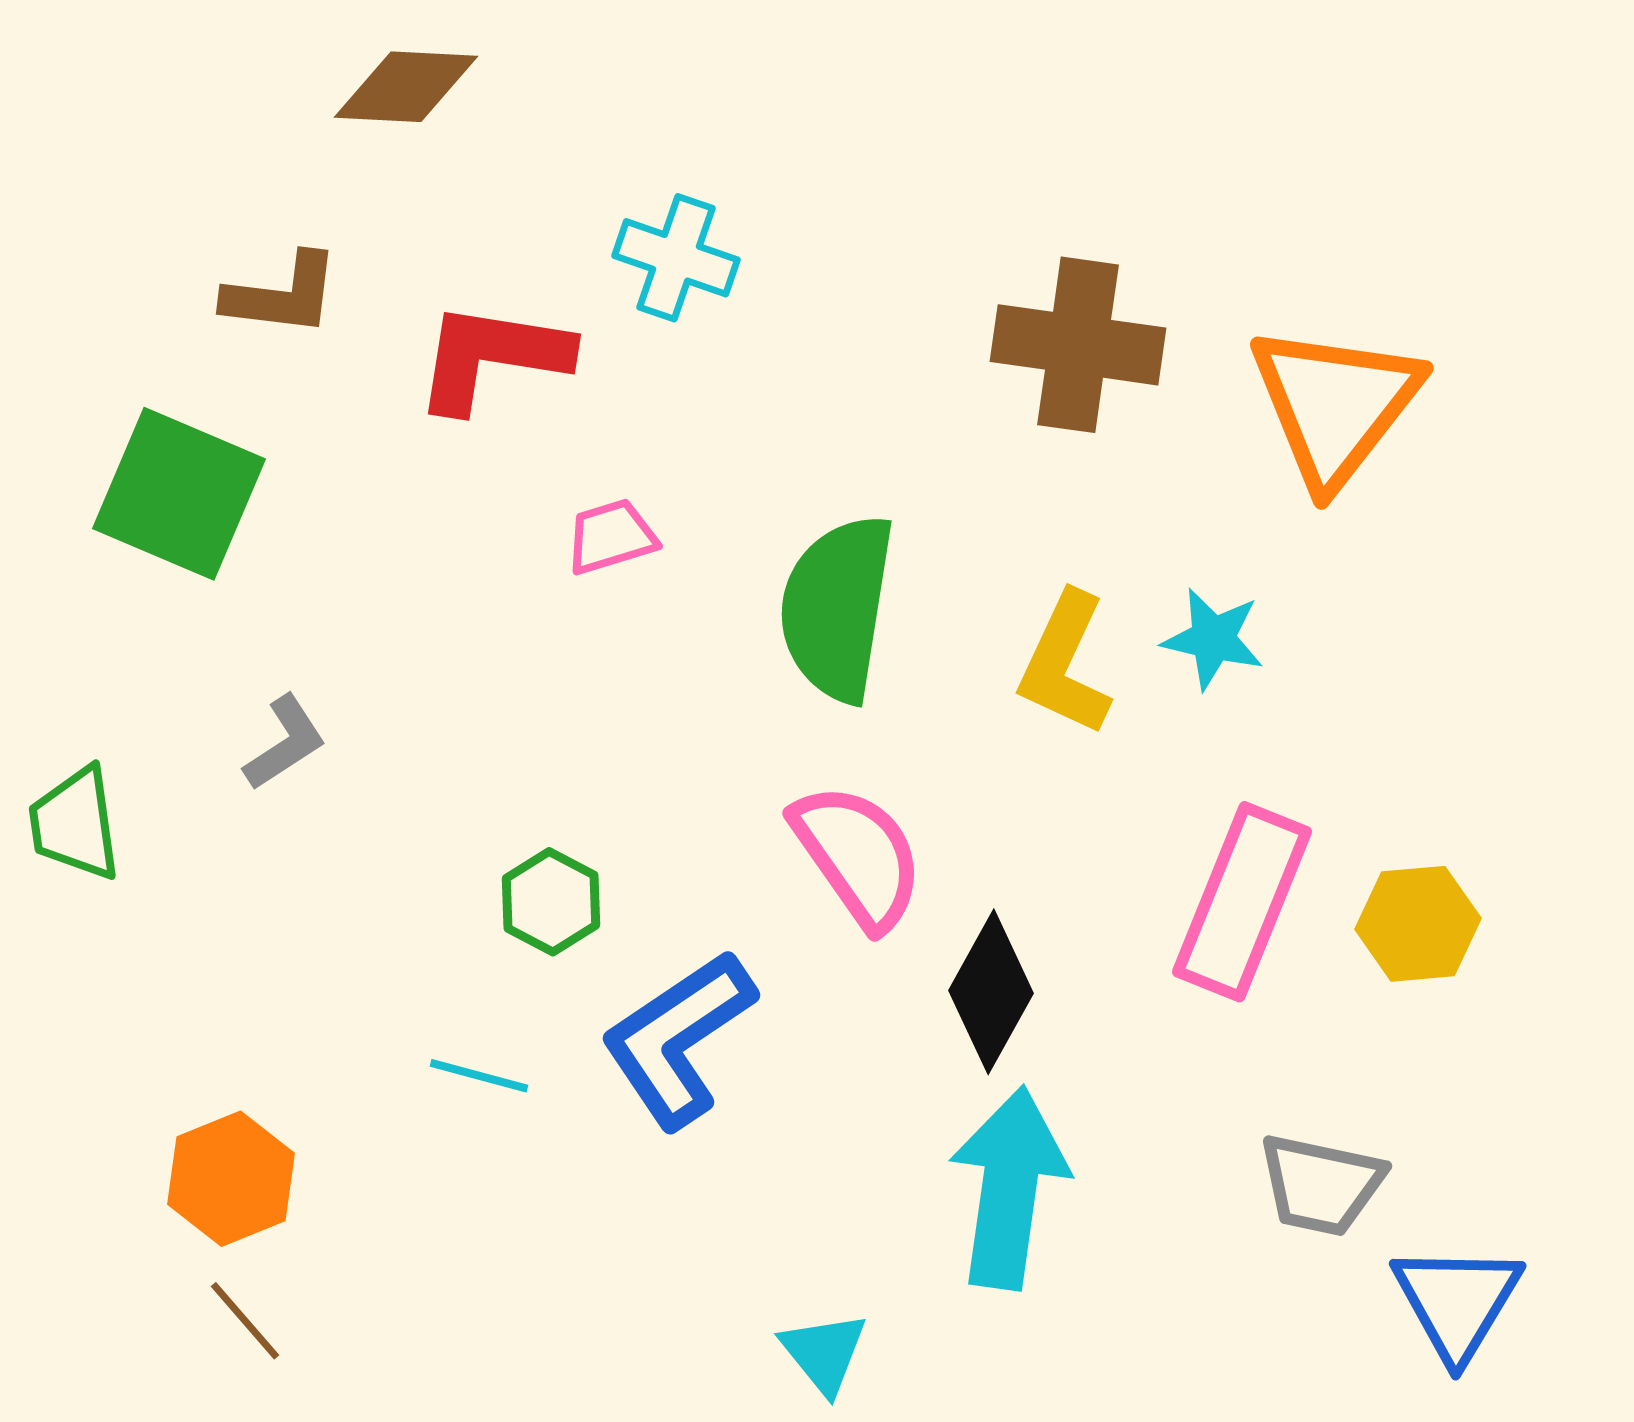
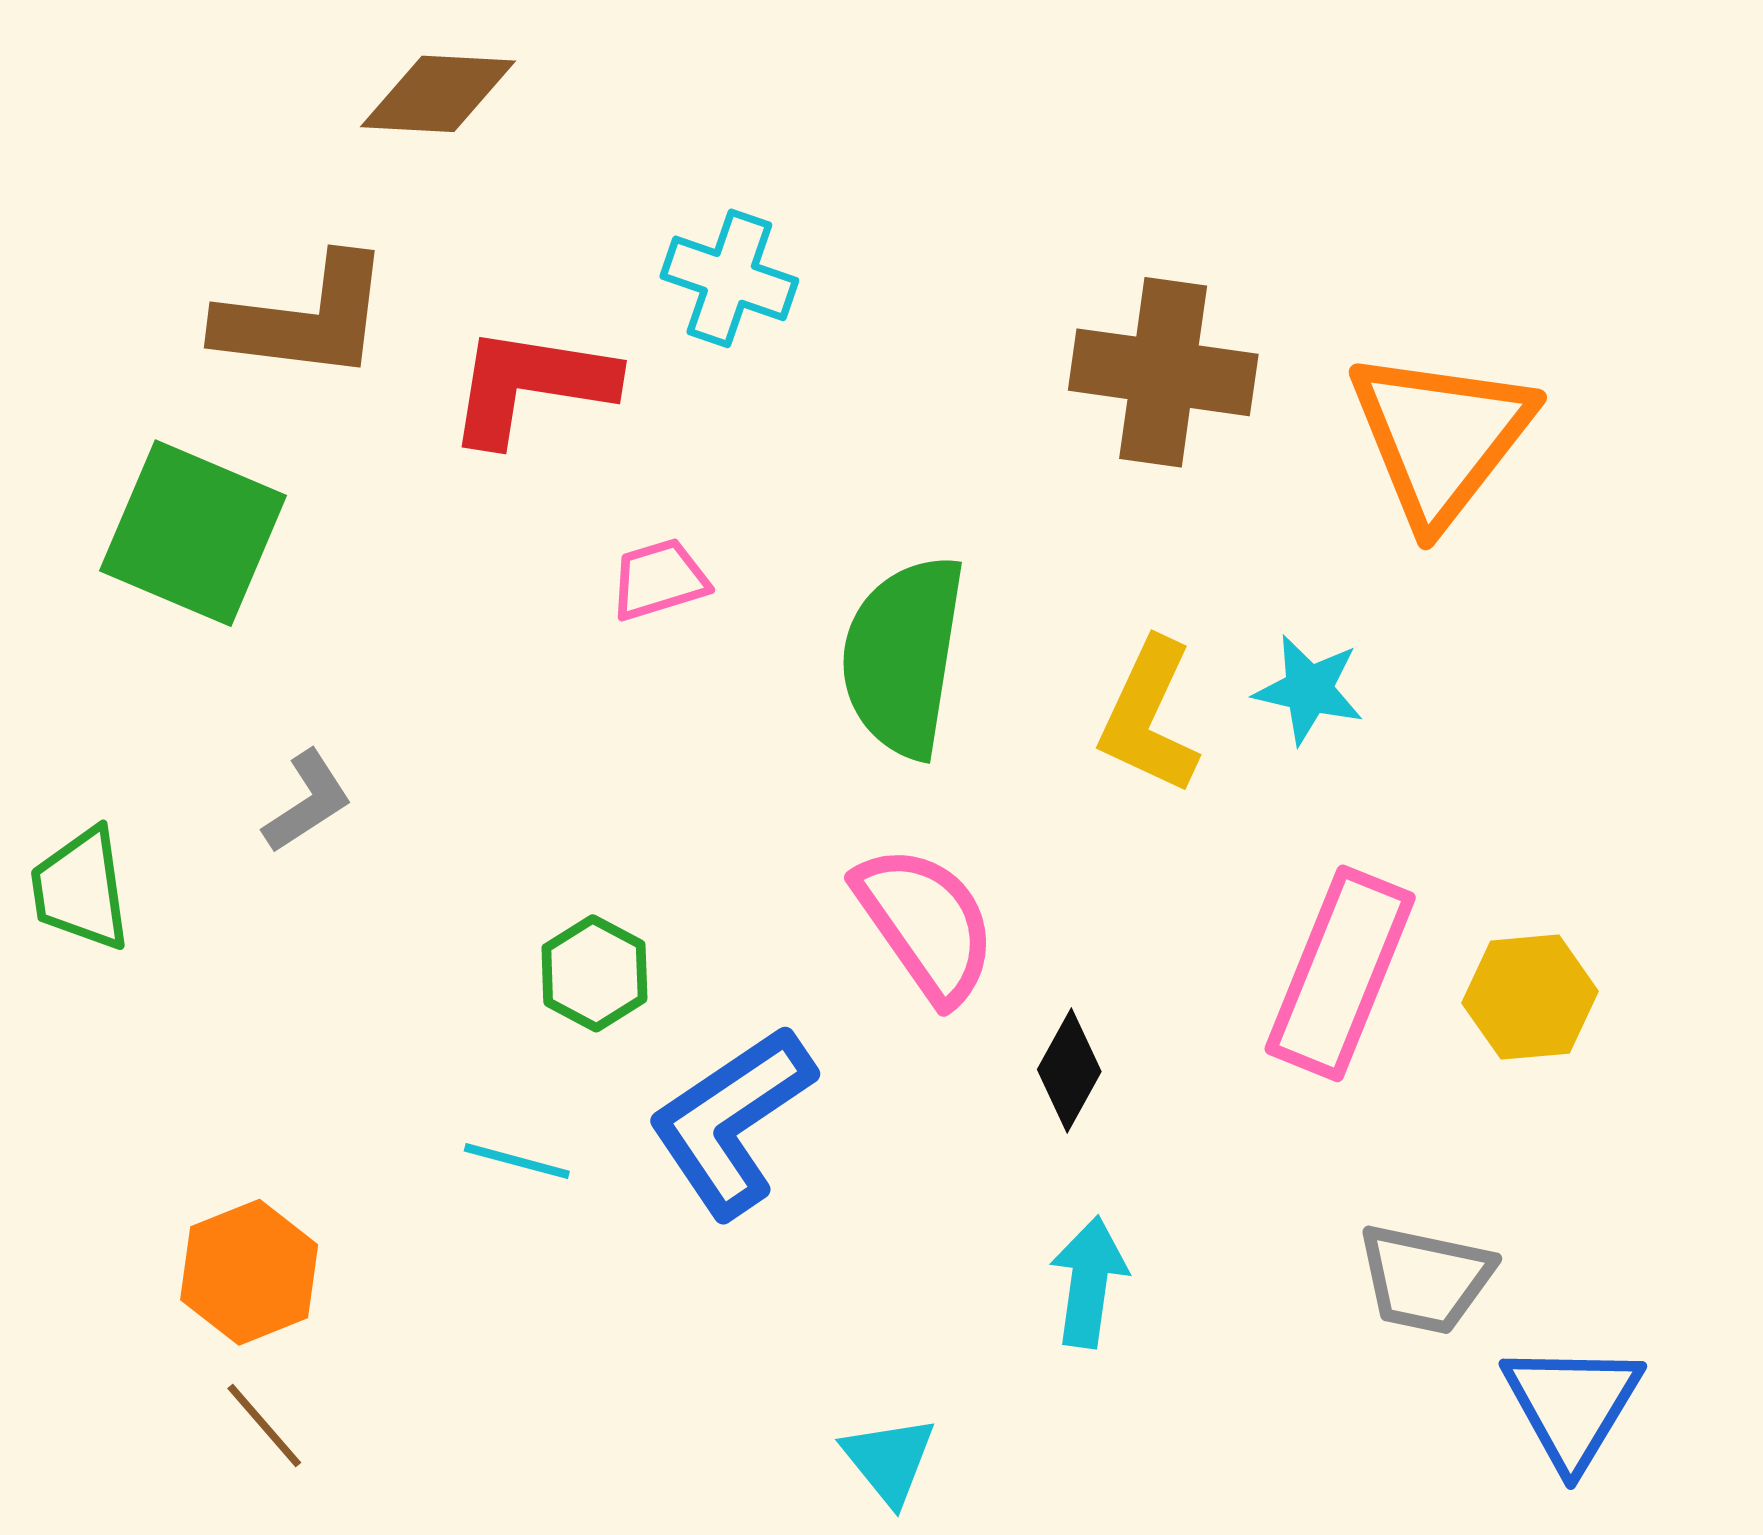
brown L-shape: (282, 295) -> (304, 318), size x1.4
black diamond: (991, 992) -> (1069, 1070), size x0.7
cyan arrow: (1009, 1188) -> (1089, 1282), size x0.6

